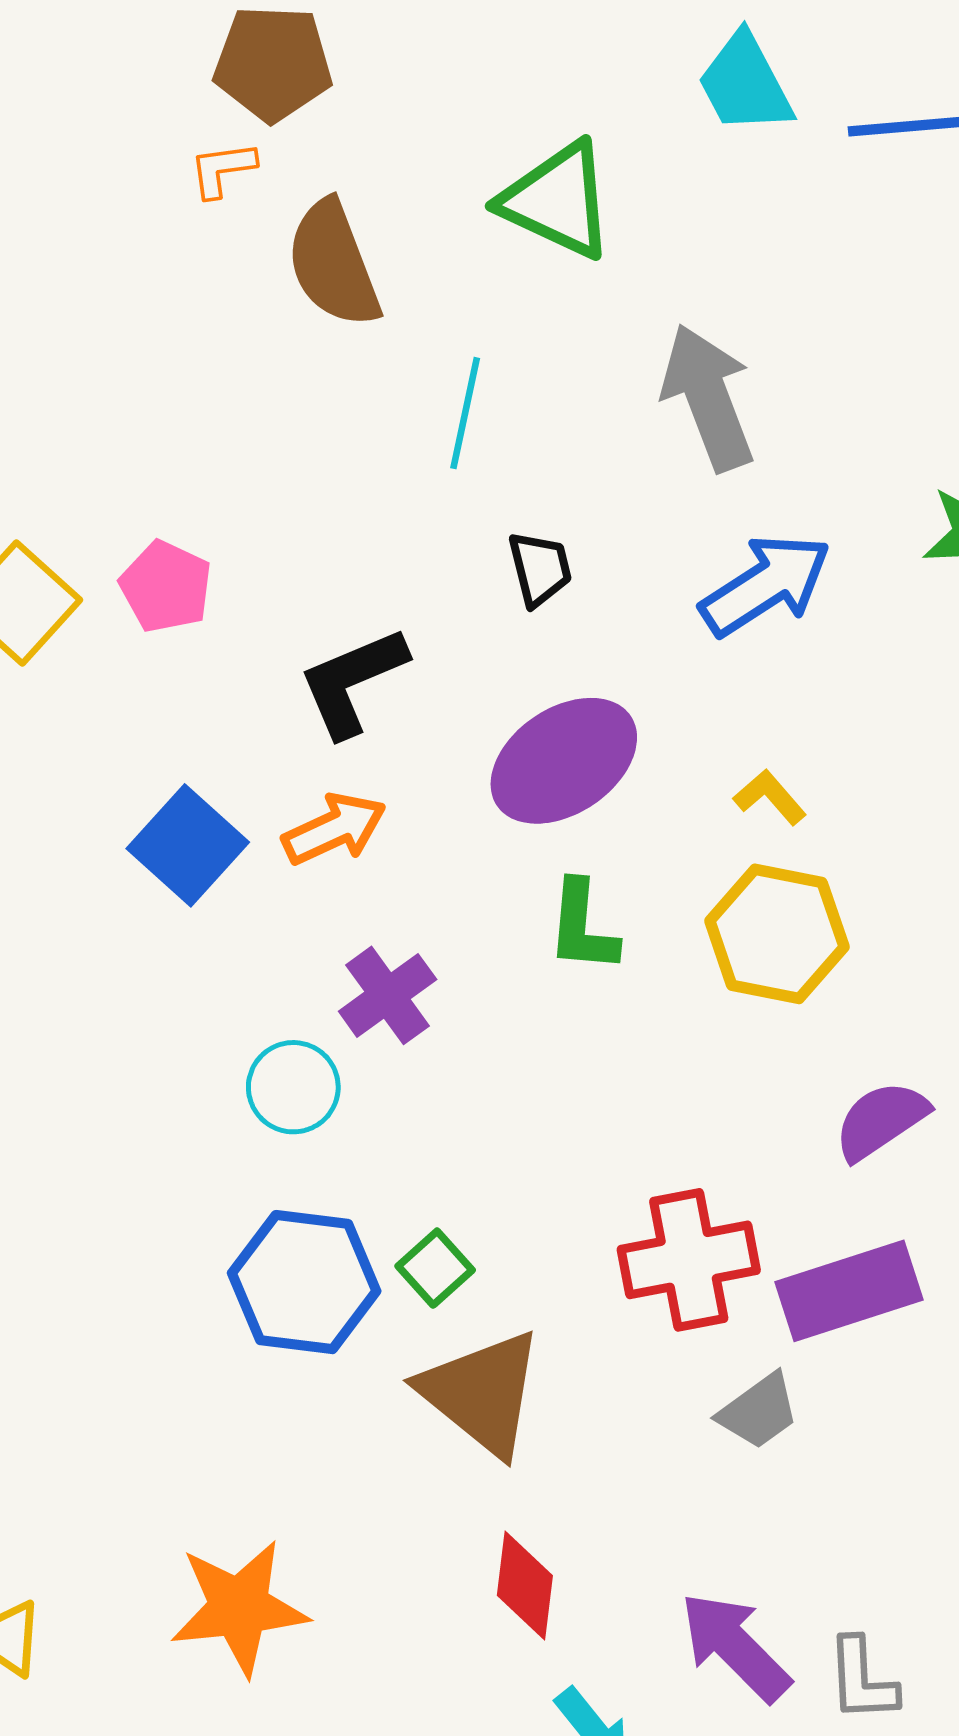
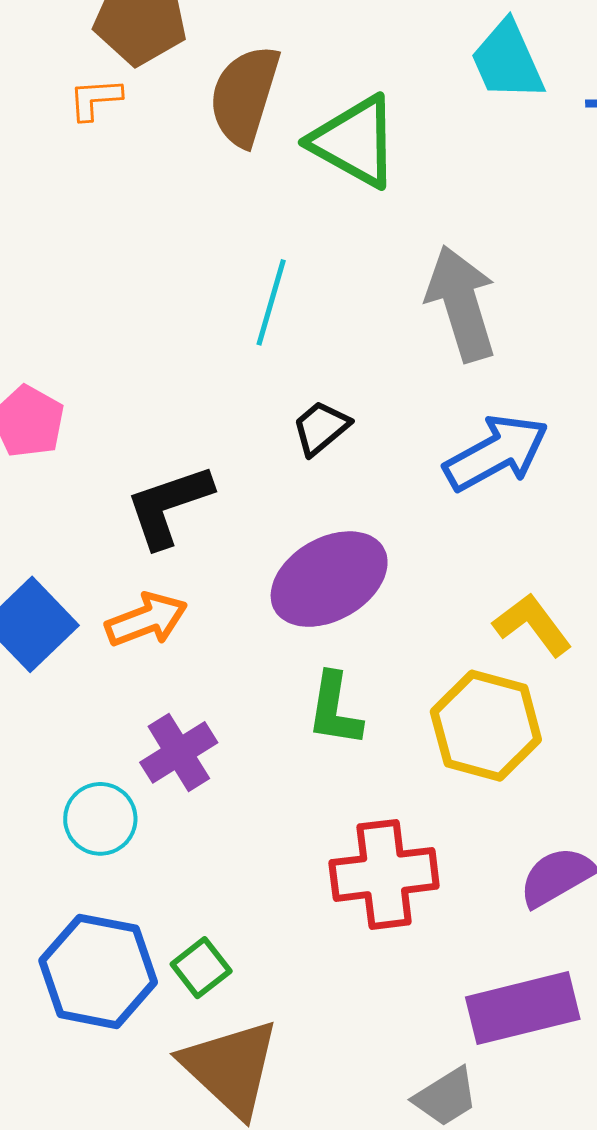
brown semicircle: (333, 264) -> (245, 96), moved, turned 34
black trapezoid: (540, 569) -> (321, 428), turned -120
yellow L-shape: (770, 797) -> (532, 625), moved, size x1.4
red cross: (689, 1260) -> (384, 874), moved

